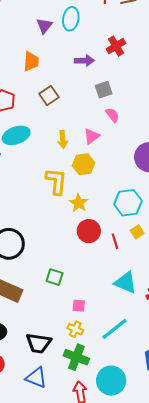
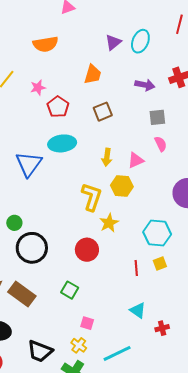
red circle: (89, 231) -> (87, 250), moved
cyan triangle: (126, 282) -> (138, 310), size x0.7

